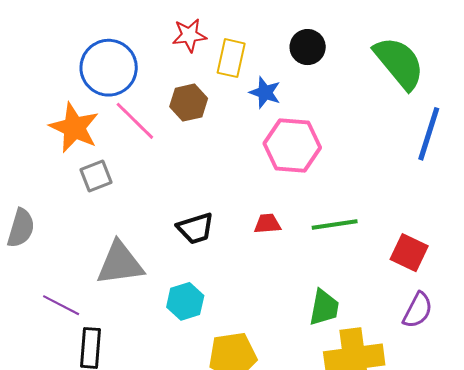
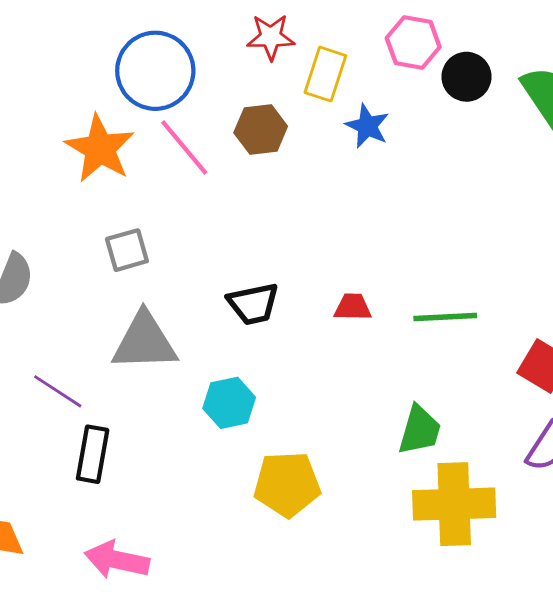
black circle: (308, 47) -> (466, 77), moved
pink hexagon: (292, 146) -> (413, 43), moved, size x0.7
gray square: (96, 176) -> (127, 250), moved

